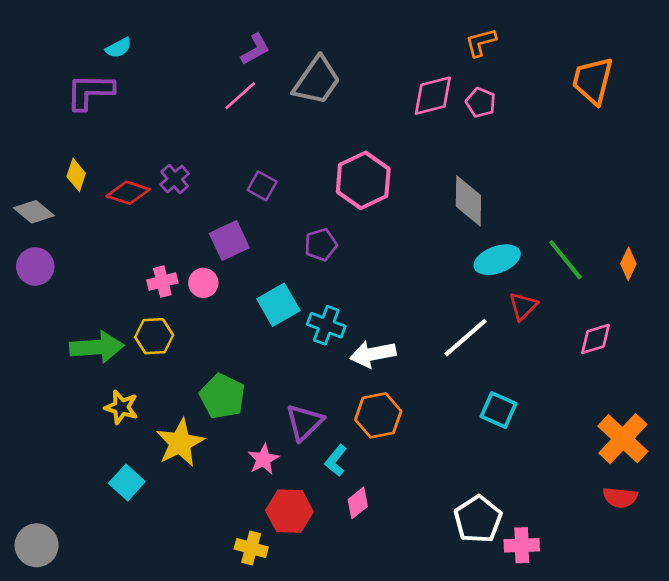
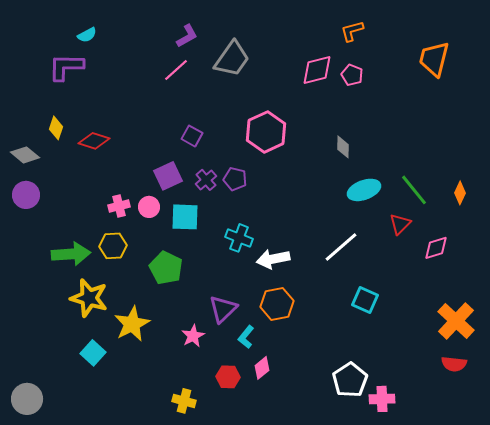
purple cross: (175, 179) -> (206, 180), moved
gray diamond: (468, 201) -> (343, 147), size x0.6
purple pentagon: (321, 245) -> (235, 179), turned 30
cyan square: (278, 305) -> (185, 217), moved, turned 32
red triangle: (523, 306) -> (400, 224), moved
green pentagon: (222, 396) -> (166, 268), moved
yellow star: (121, 407) -> (89, 298), size x1.5
red hexagon: (289, 511) -> (228, 377), moved, size x0.7

